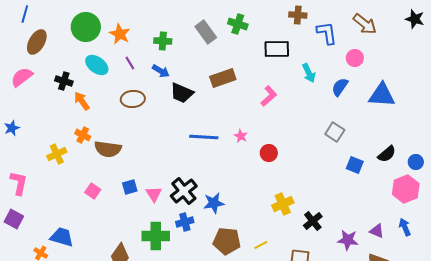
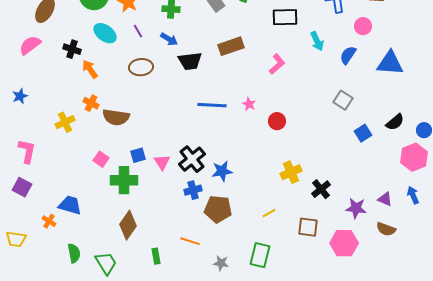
black trapezoid: (182, 93) -> (190, 61), turned -30
blue square: (355, 165) -> (363, 133), turned 36
green cross: (156, 236) -> (124, 180), moved
brown pentagon: (227, 241) -> (218, 209), moved

